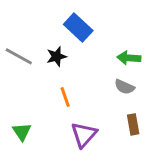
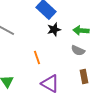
black star: (56, 56) -> (54, 30), moved
purple triangle: (84, 135) -> (50, 84), turned -42

